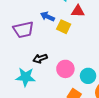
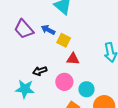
red triangle: (78, 11) -> (73, 59), moved
purple trapezoid: (23, 30) -> (24, 29), moved, turned 60

